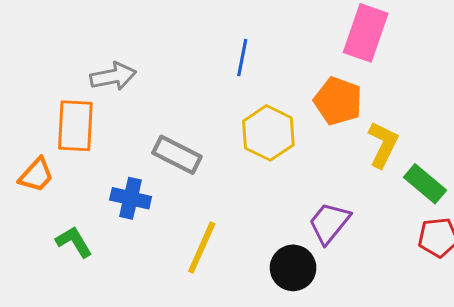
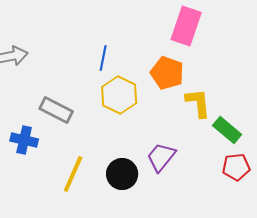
blue line: (242, 58) -> (103, 58), moved
yellow L-shape: (383, 145) -> (198, 103), turned -32
black circle: (293, 268) -> (122, 174), moved

